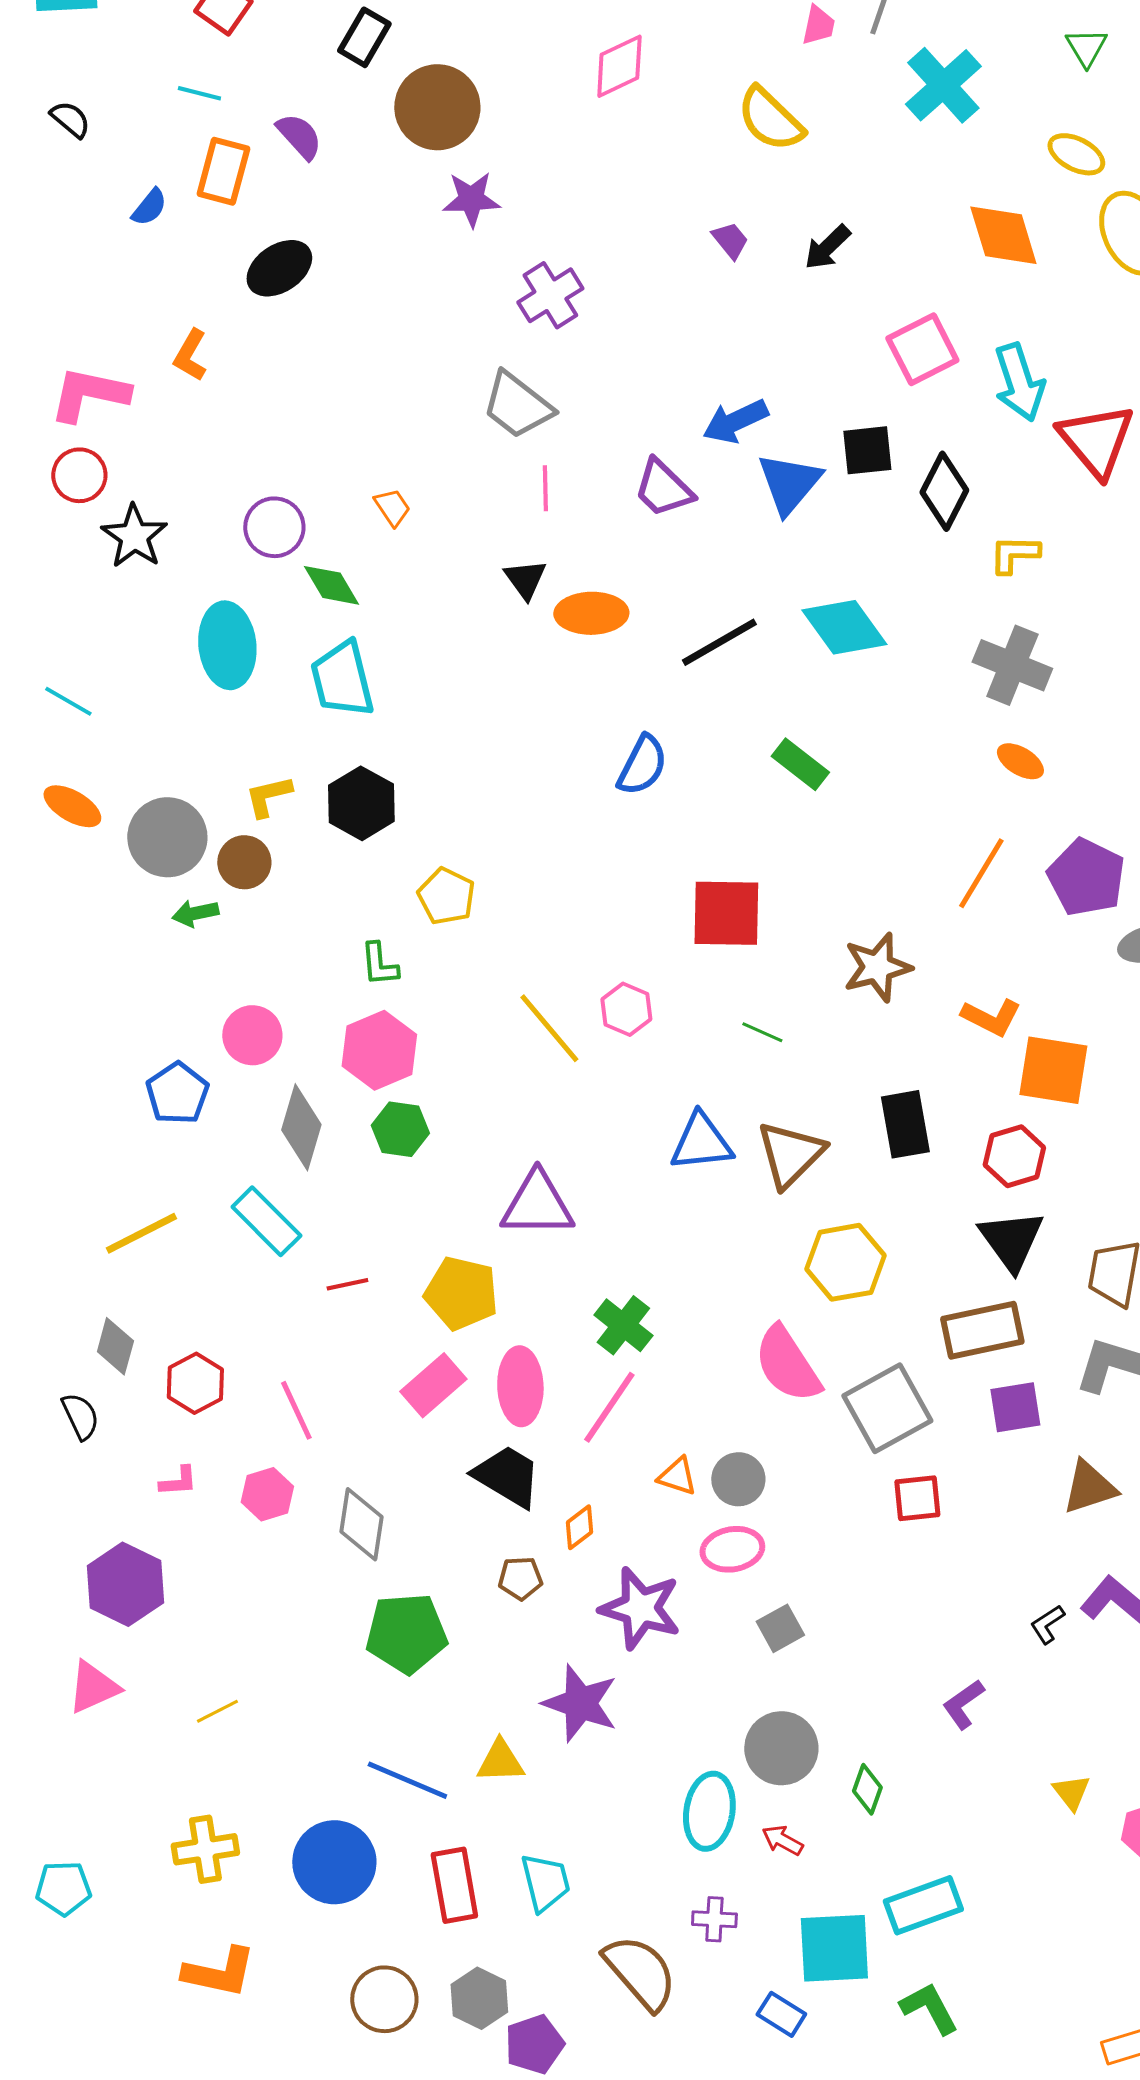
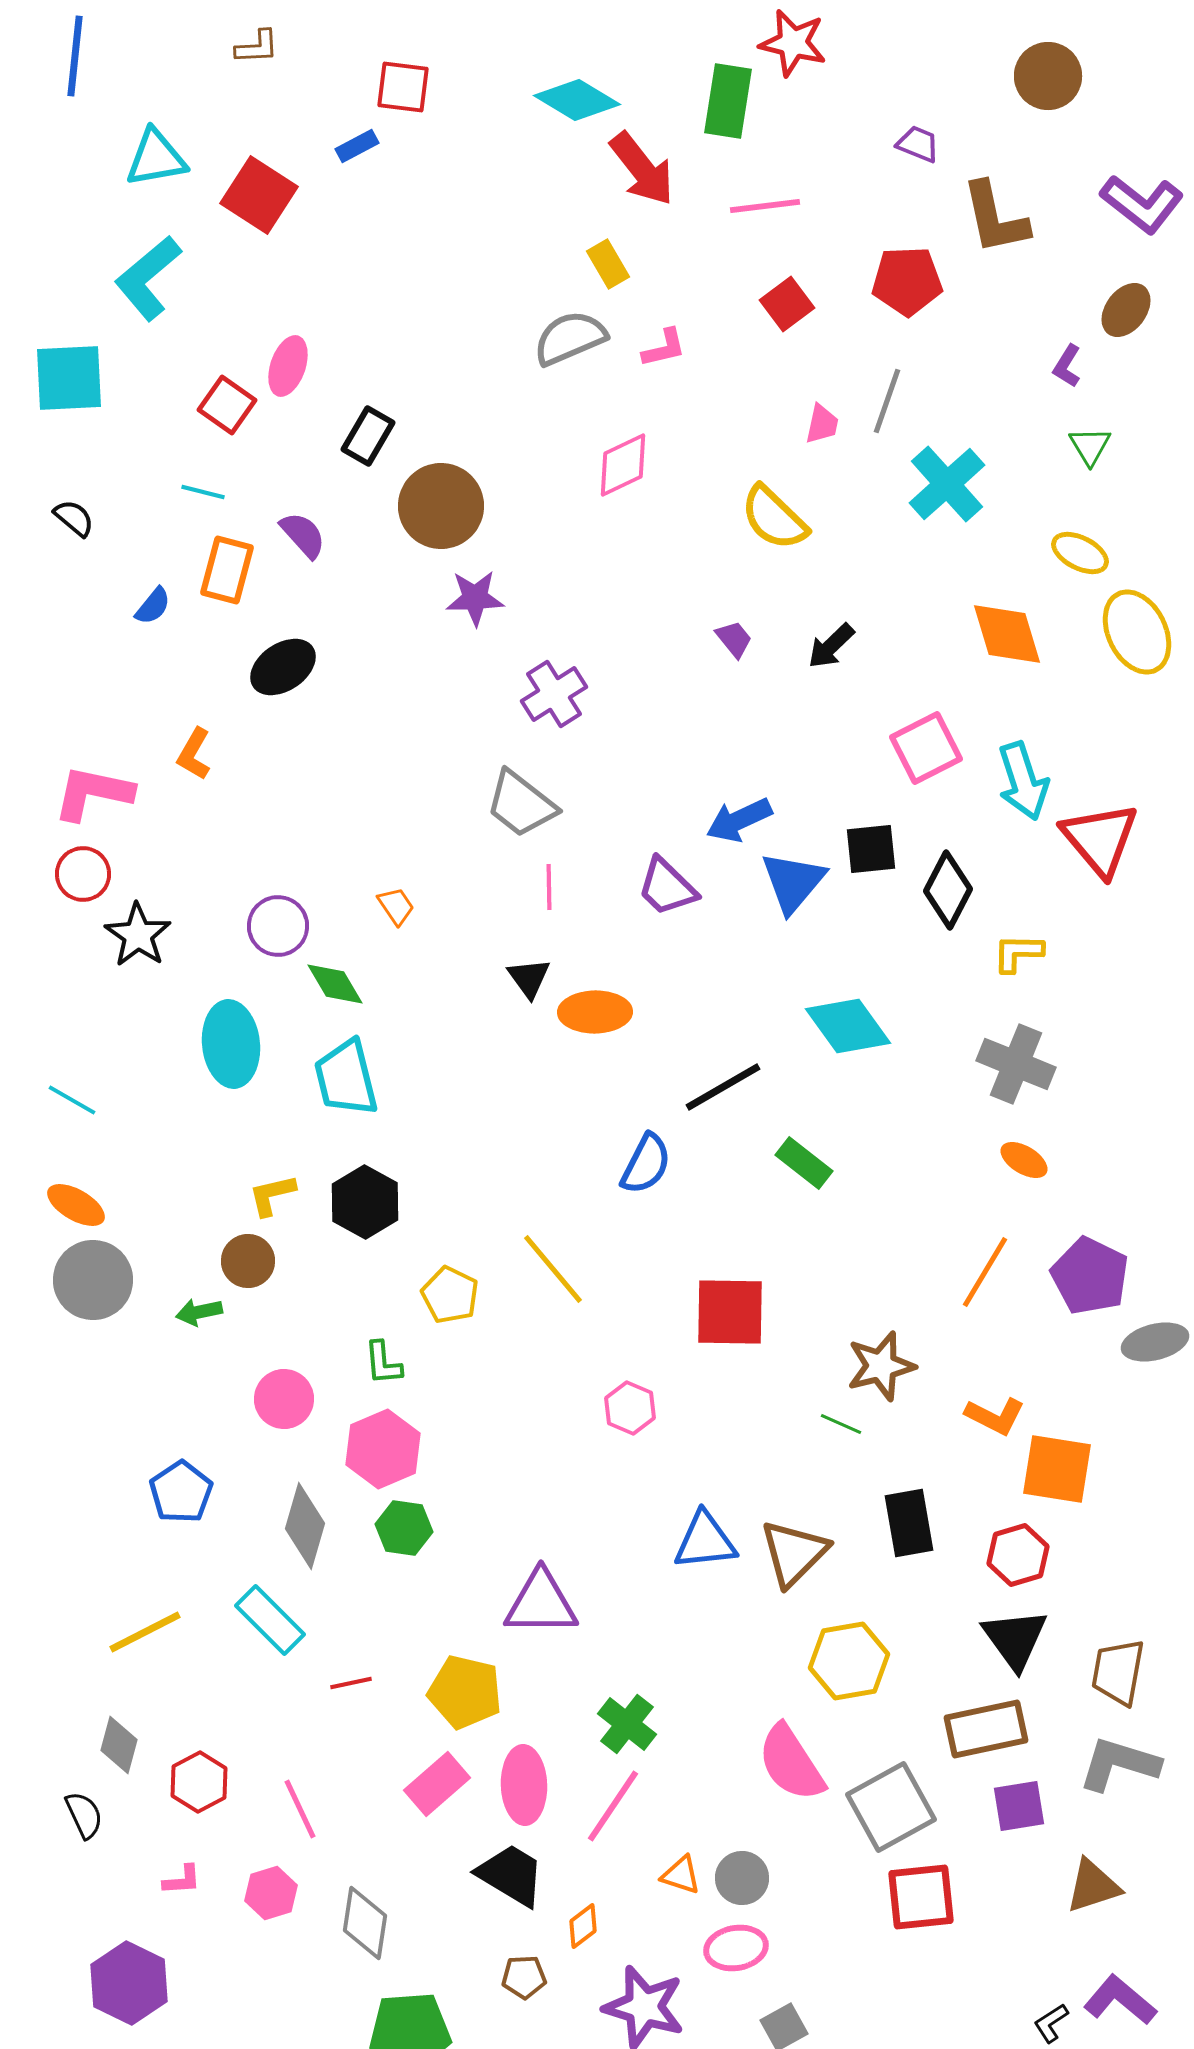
black line: (719, 642) -> (723, 1087), moved
gray circle: (167, 837) -> (93, 1280), moved
yellow line: (549, 1028) -> (553, 1269), moved
green line: (762, 1032) -> (841, 1424), moved
pink circle: (252, 1035) -> (284, 1399), moved
red square: (917, 1498) -> (921, 1897), size x1.4

